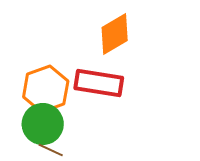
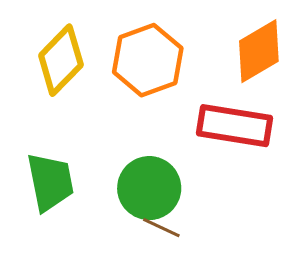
orange hexagon: (46, 89) -> (148, 60), moved

